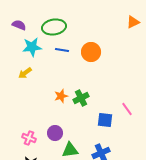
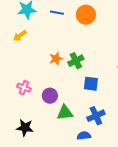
blue square: (105, 120) -> (91, 84), moved
pink cross: (29, 138) -> (24, 88), moved

